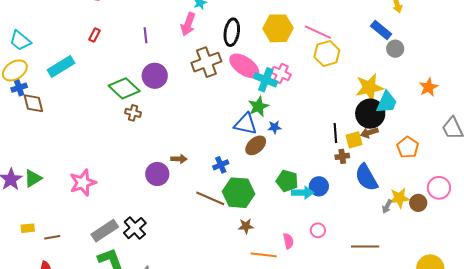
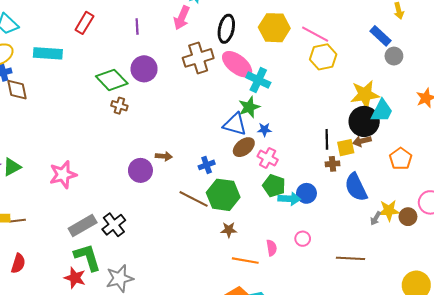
red rectangle: (95, 35) -> (84, 23), size x1.5
cyan rectangle: (61, 67) -> (48, 53), turned 32
pink cross: (281, 73) -> (268, 158), moved
brown line: (52, 237) -> (18, 221), moved

